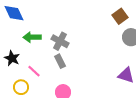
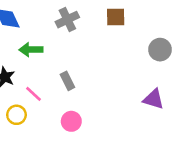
brown square: (120, 16) -> (116, 17), moved, turned 35
gray cross: (60, 41) -> (67, 20), moved, turned 36

